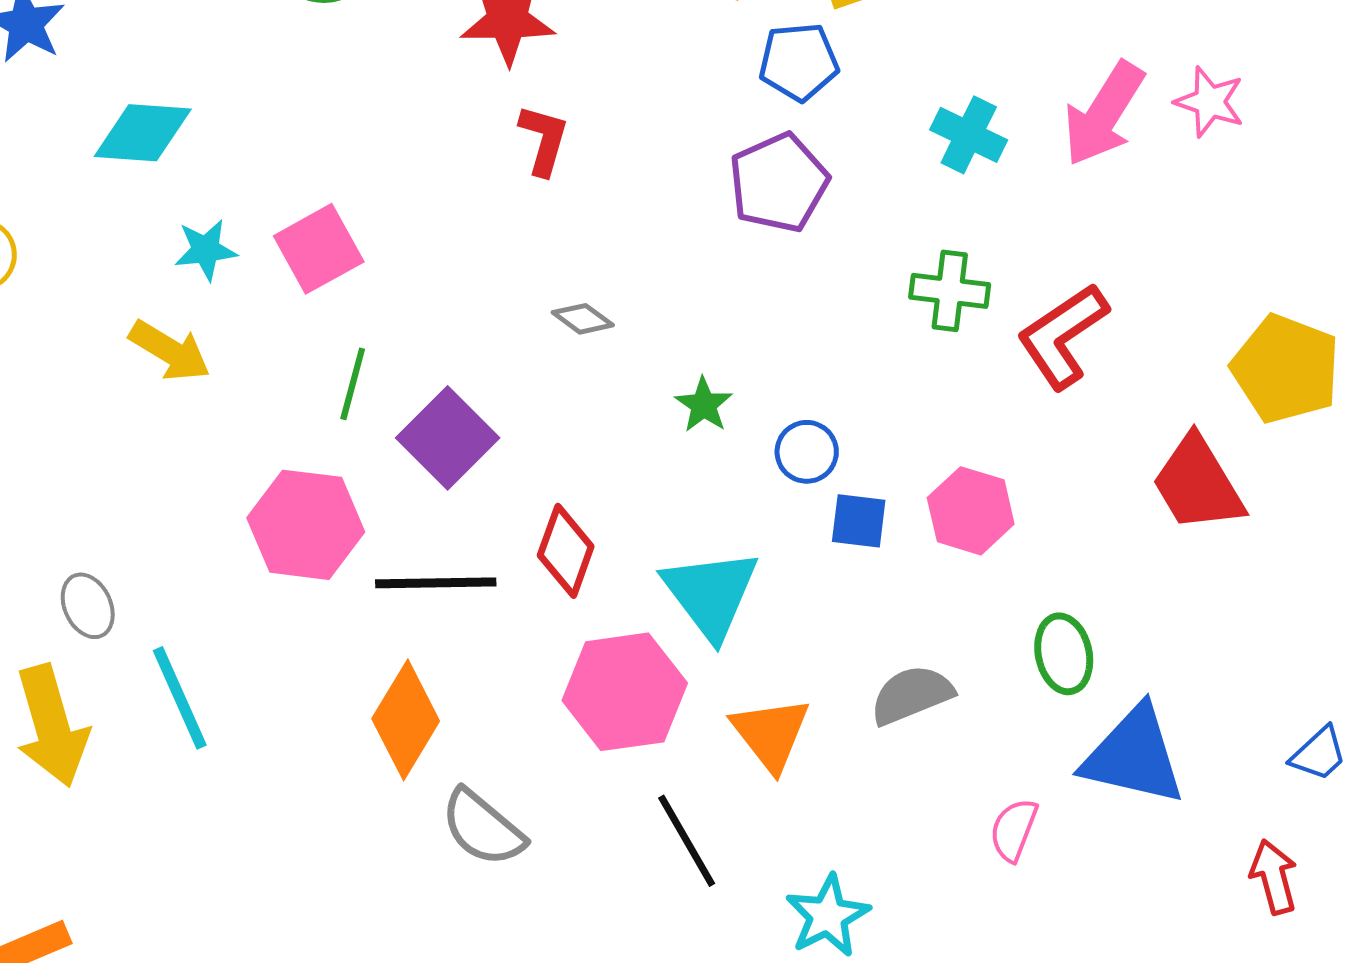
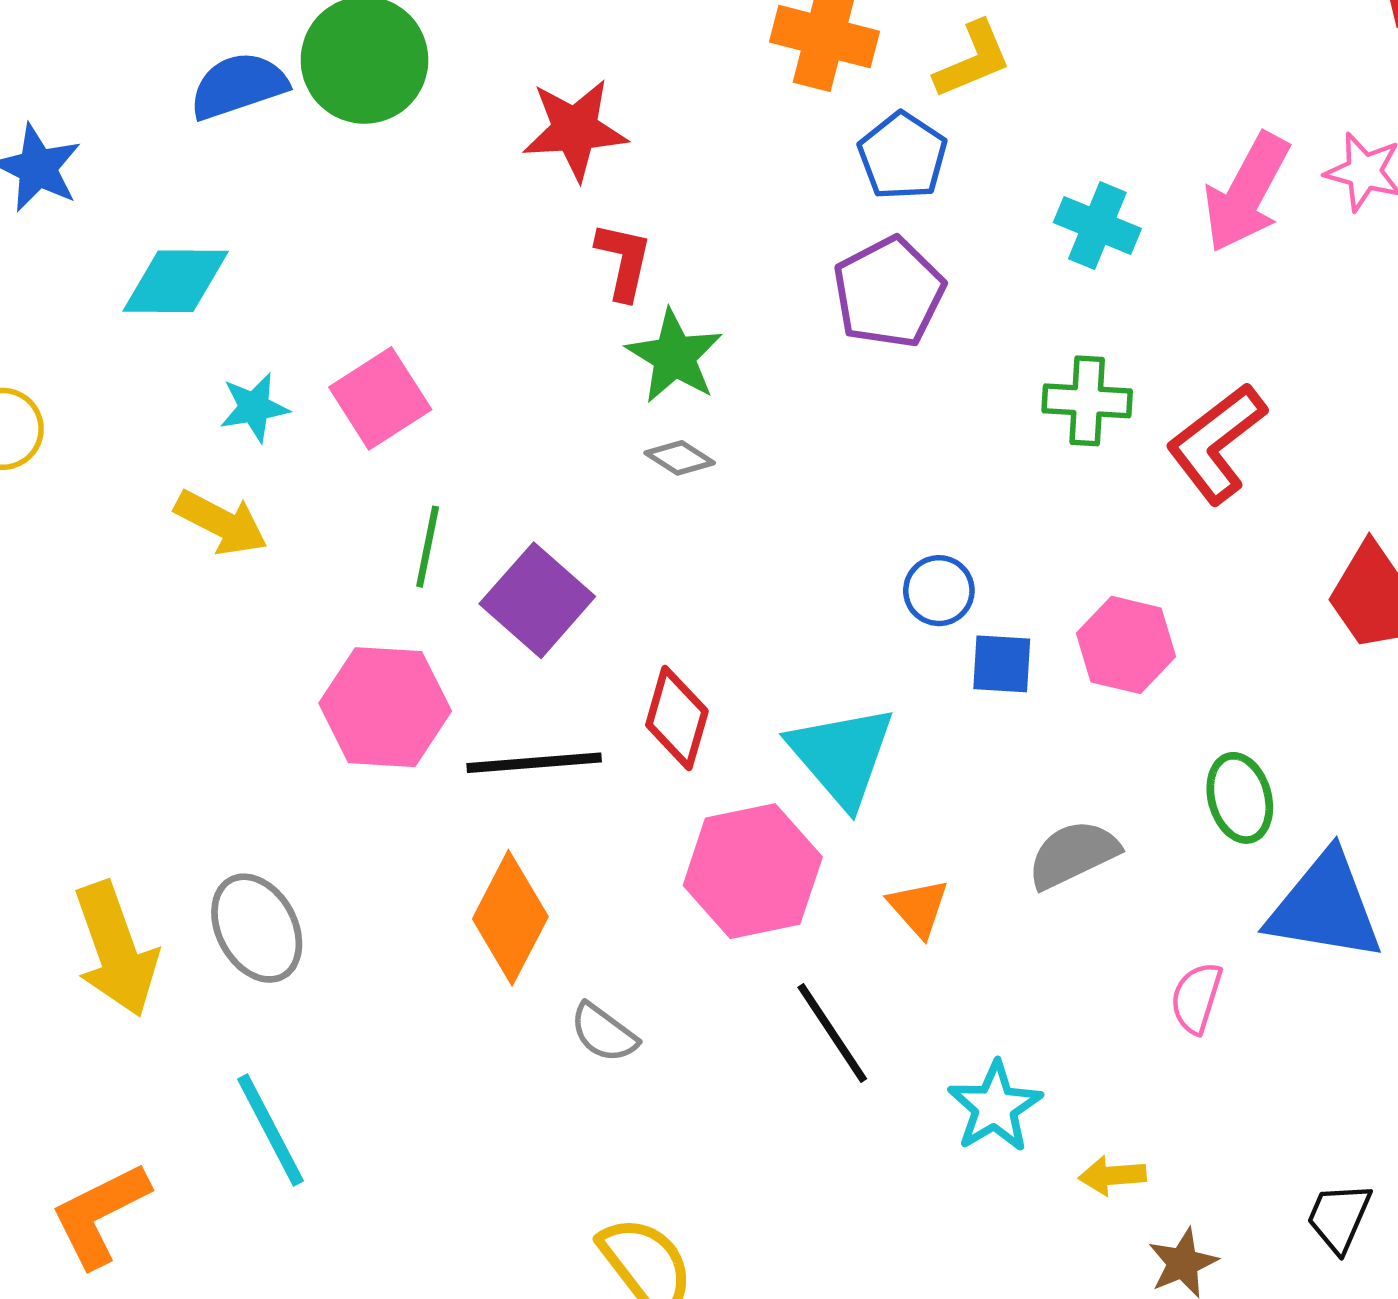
blue pentagon: (799, 62) -> (903, 156), turned -30
green star: (704, 405) -> (674, 356), moved, size x1.5
gray ellipse: (88, 606) -> (257, 928), moved, size x1.5
cyan line: (180, 698) -> (271, 1130), moved
orange triangle: (771, 734) -> (919, 908), size x0.7
gray semicircle: (483, 828) -> (604, 1033), size x0.7

